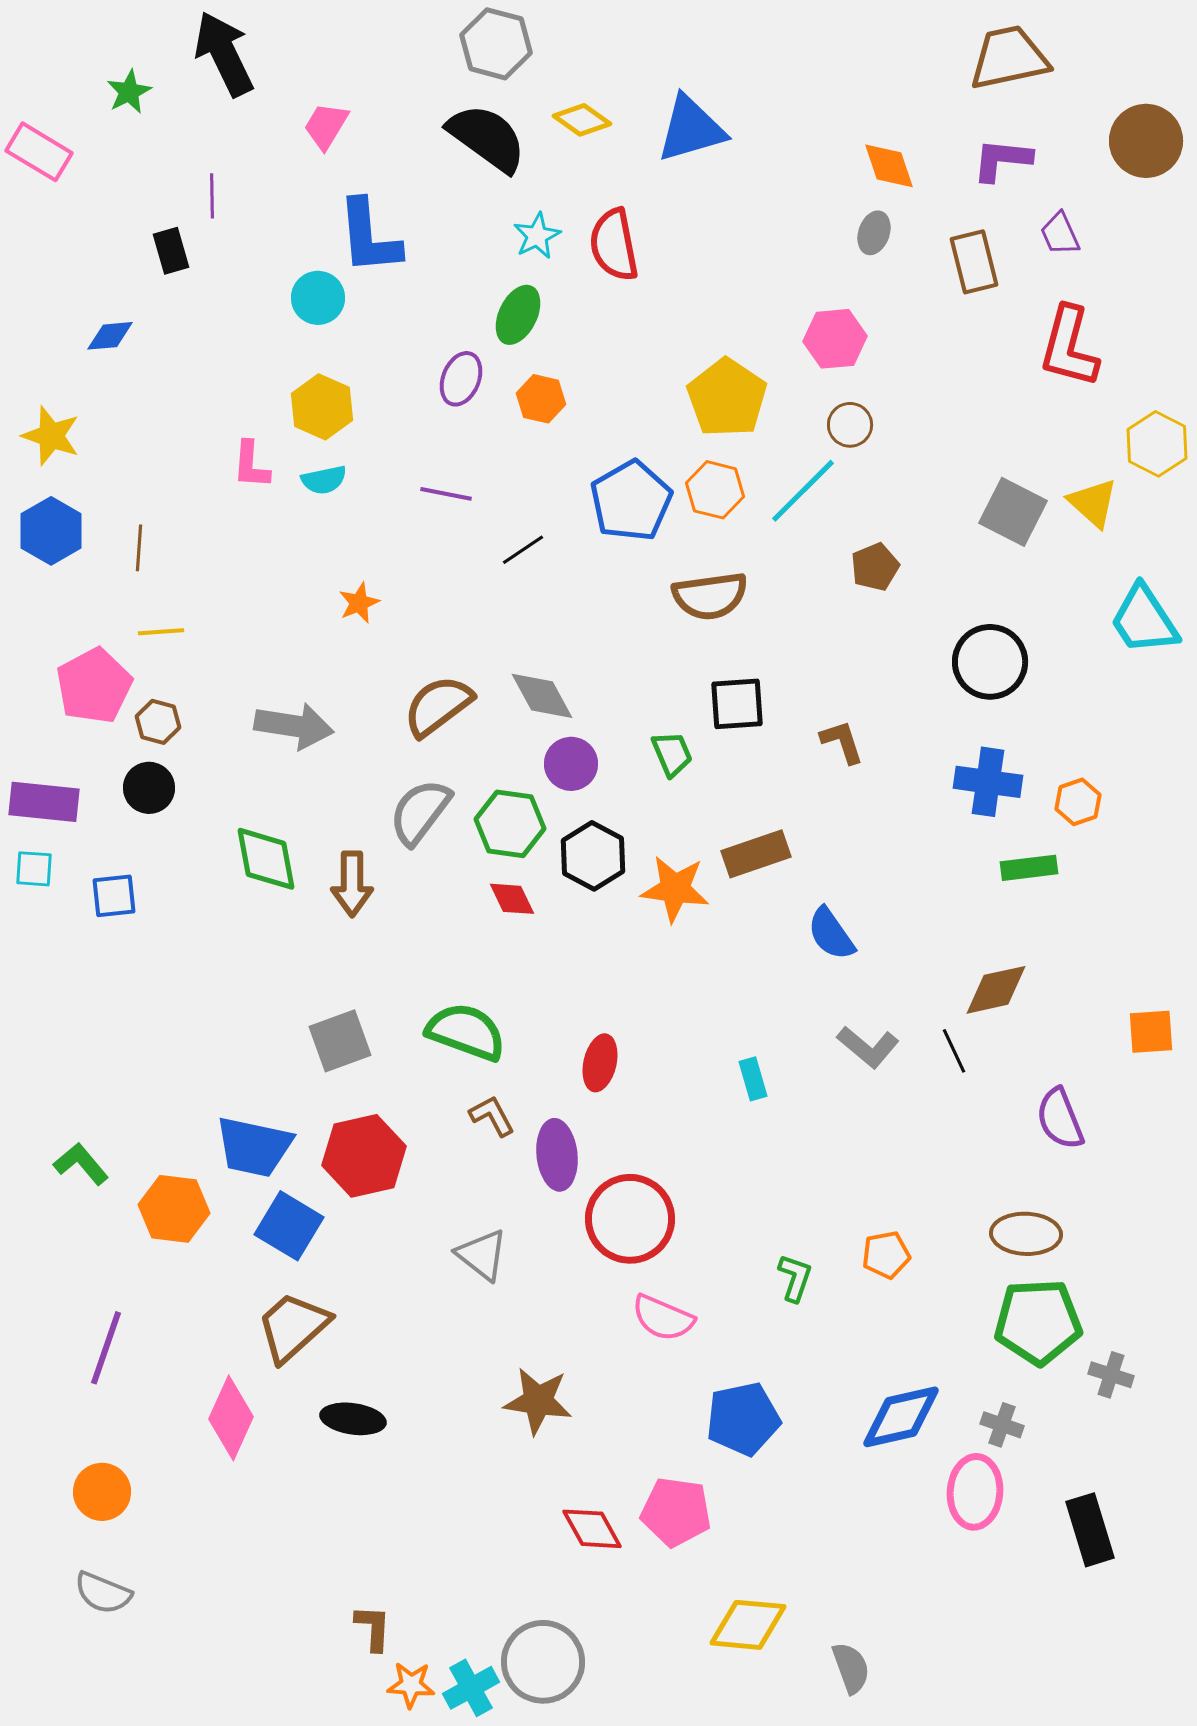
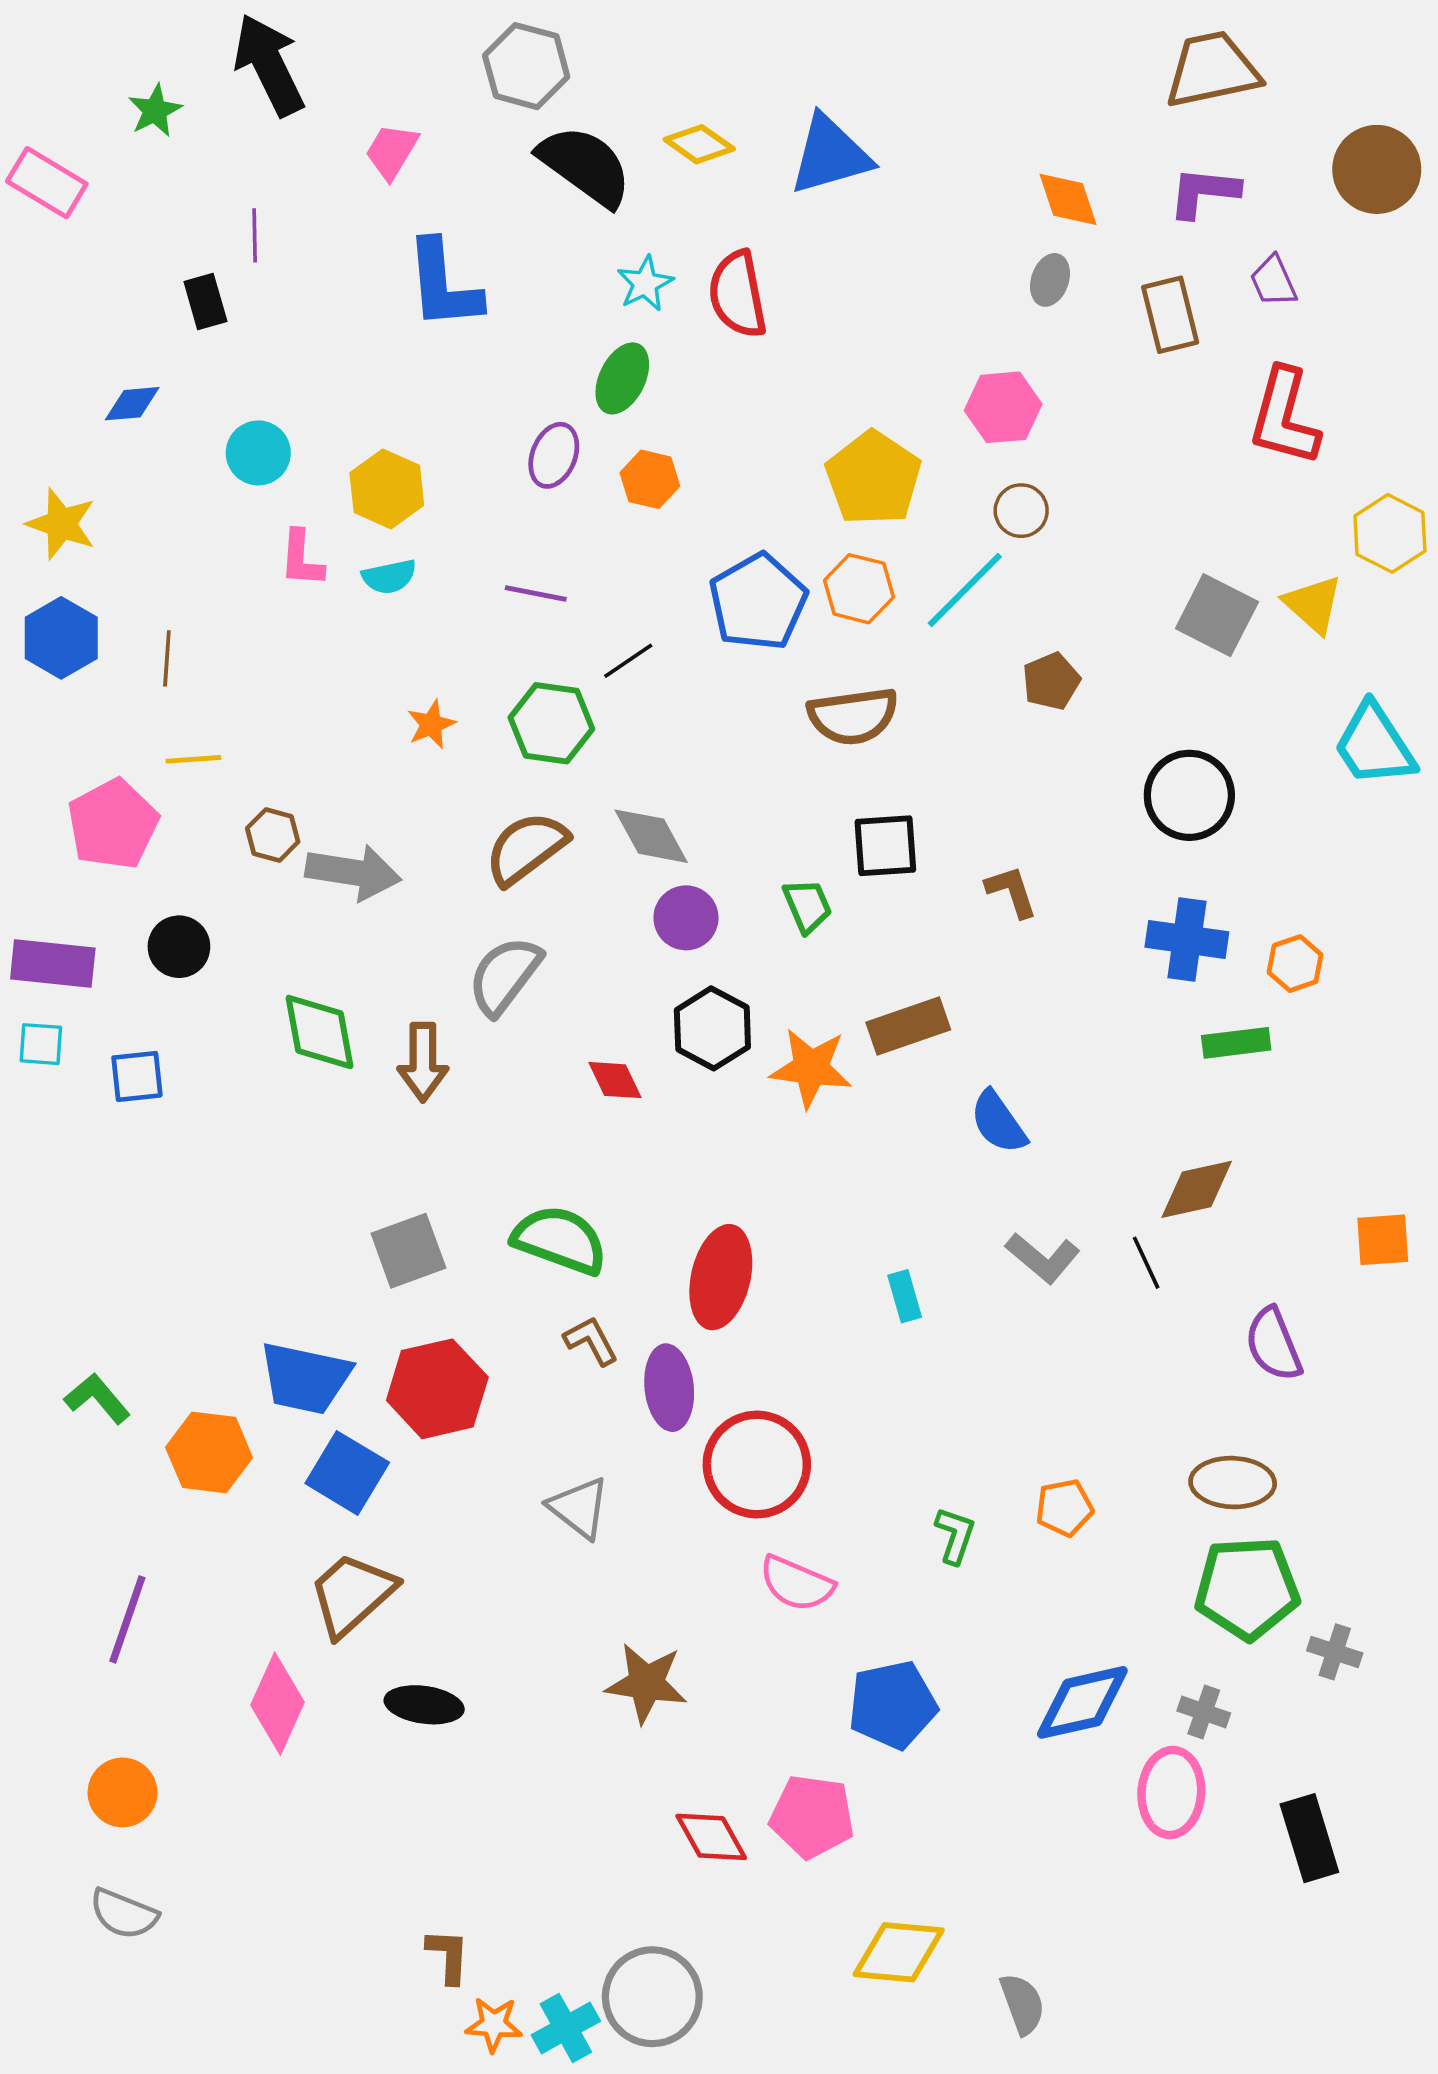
gray hexagon: (496, 44) -> (526, 66), moved
cyan circle: (318, 298) -> (258, 453), moved
brown hexagon: (158, 722) -> (273, 835), moved
green hexagon: (510, 824) -> (551, 723), moved
red ellipse: (600, 1063) -> (721, 1277), size x1.5

